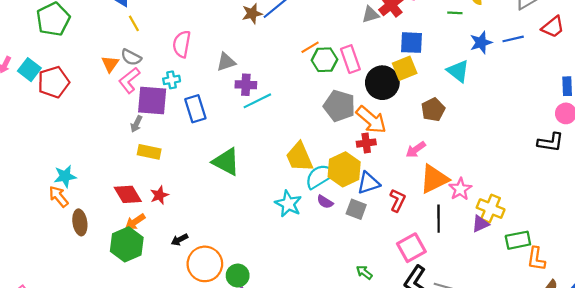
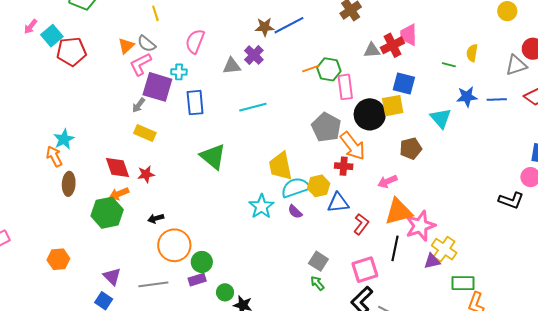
green hexagon: (324, 60) -> (329, 69), moved
purple cross: (246, 85) -> (254, 55), moved, turned 30
yellow hexagon: (344, 169) -> (319, 186), size x0.7
cyan star: (65, 176) -> (64, 139), turned -30
pink star: (460, 189) -> (420, 226), size x1.4
gray square: (356, 209) -> (318, 261), moved

